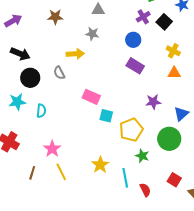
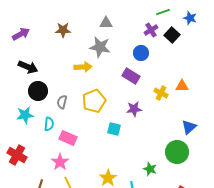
gray star: (92, 34) -> (100, 47), size x1.5
yellow cross: (173, 51) -> (161, 93), moved
purple rectangle: (135, 66) -> (131, 76), moved
gray semicircle: (59, 73) -> (62, 102), moved, turned 40
pink rectangle: (91, 97) -> (68, 138), moved
purple star: (153, 102) -> (134, 109), moved
yellow pentagon: (131, 130) -> (94, 101), moved

